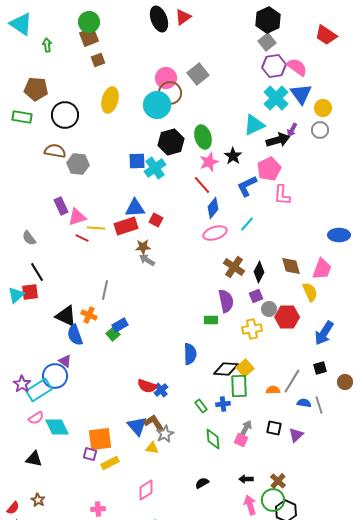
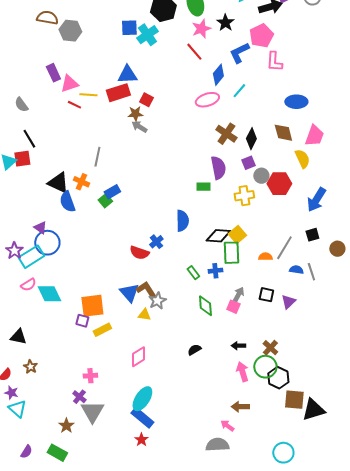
blue diamond: (213, 208) -> (218, 75), moved
red square: (156, 220) -> (146, 100), moved
blue ellipse: (339, 235) -> (296, 102), moved
purple triangle: (65, 361) -> (40, 228), moved
blue cross: (161, 390) -> (156, 242), moved
black triangle: (34, 459) -> (18, 337), moved

